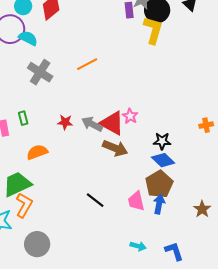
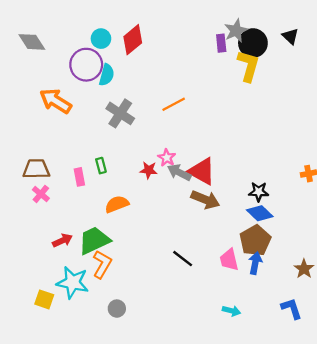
cyan semicircle: (28, 38) -> (107, 75), turned 78
pink star: (130, 116) -> (167, 158), moved
gray circle: (37, 244) -> (117, 309), size x0.6
blue L-shape: (174, 251) -> (292, 309), moved

